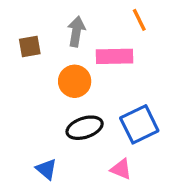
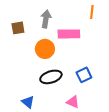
orange line: (139, 20) -> (92, 12), moved, turned 32
blue square: (139, 124) -> (84, 75), size x0.7

